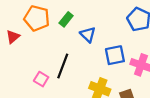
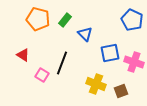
red triangle: (13, 37) -> (23, 55), moved, turned -48

